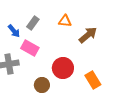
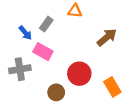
orange triangle: (65, 21) -> (75, 11), moved

